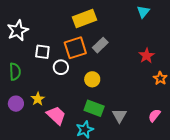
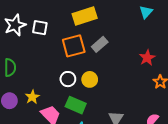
white square: (42, 52) -> (40, 28), moved
white circle: (61, 67) -> (68, 79), moved
green rectangle: (94, 108) -> (76, 105), moved

